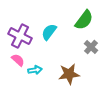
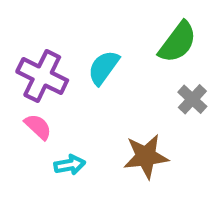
cyan arrow: (35, 70) -> (70, 165), moved

